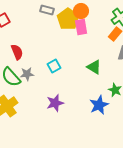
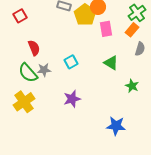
pink rectangle: (81, 27) -> (106, 29), moved
blue star: (99, 105) -> (116, 126), moved, turned 30

